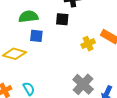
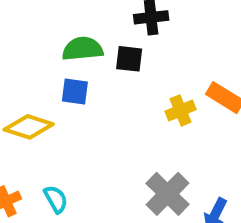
green semicircle: (28, 17) -> (83, 49), moved

